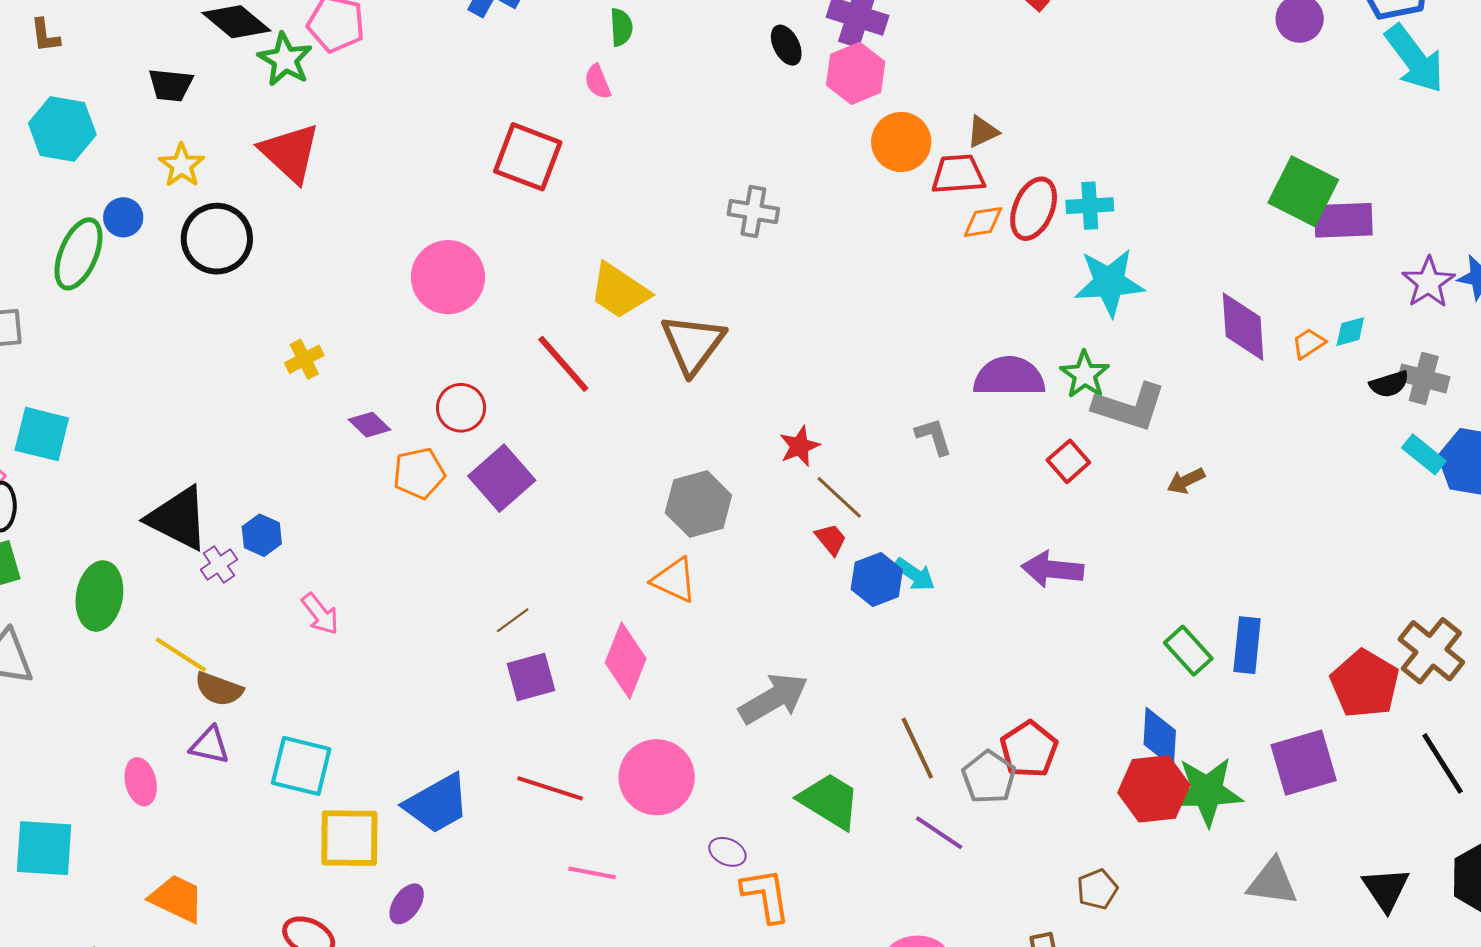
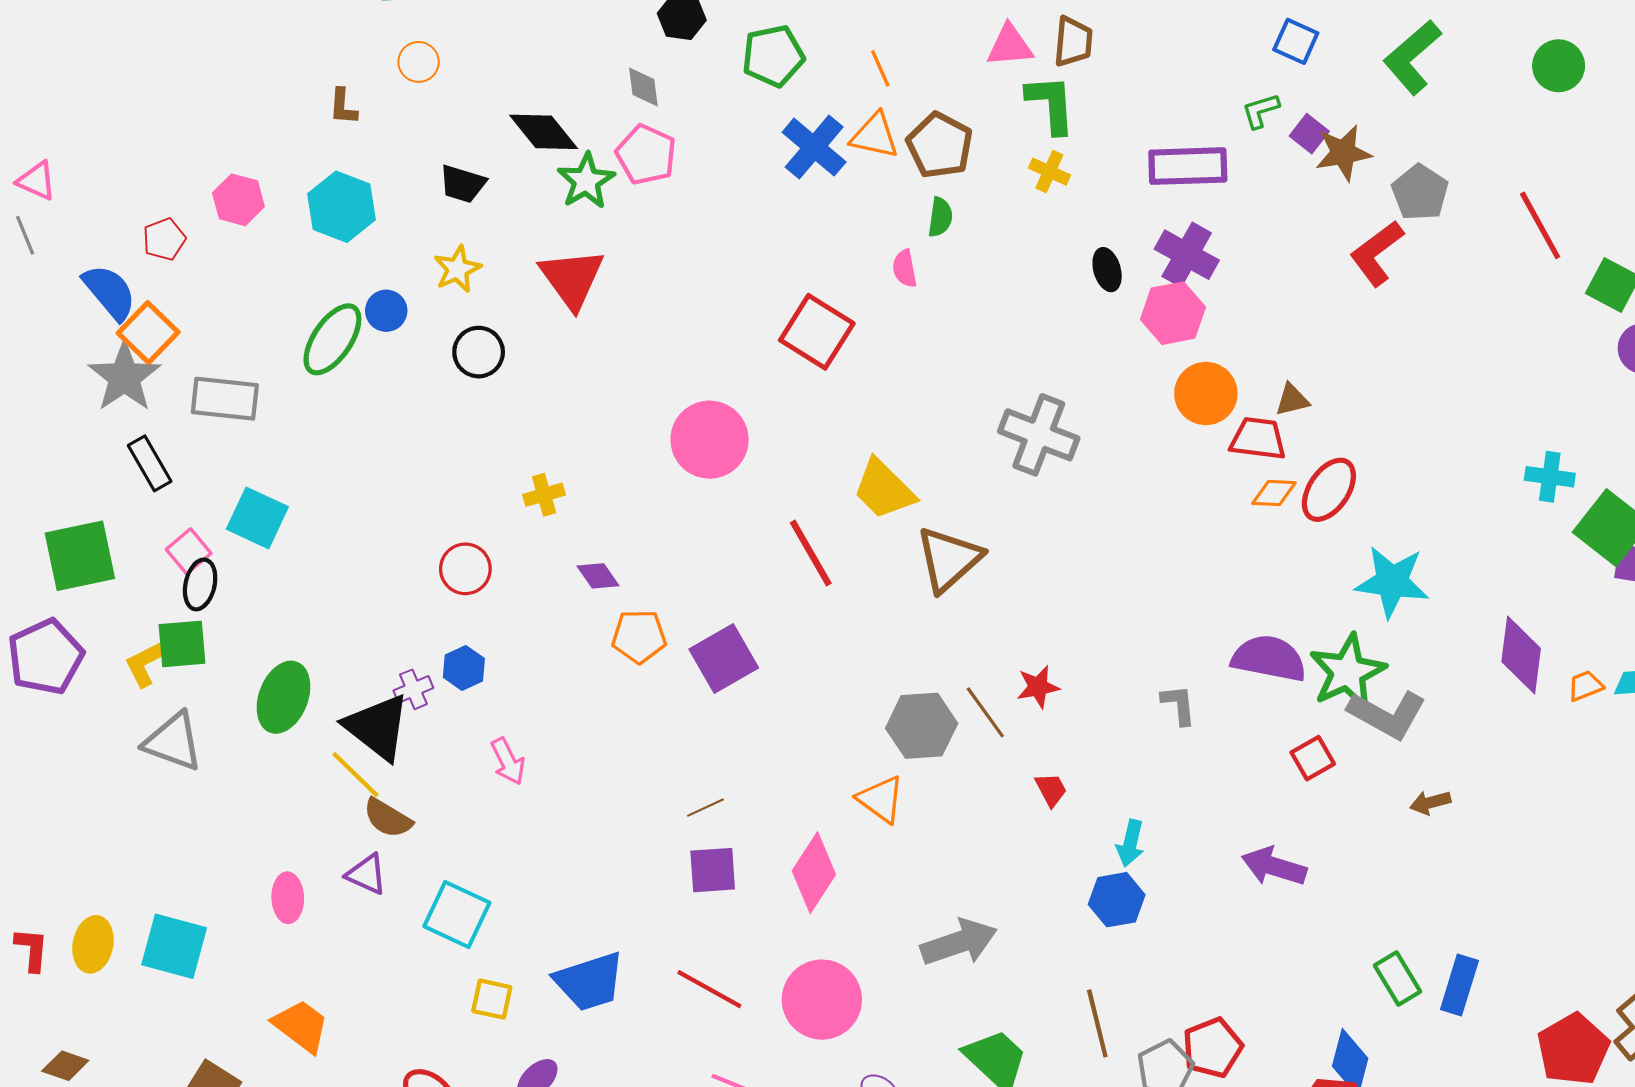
cyan cross: (1090, 206) -> (1550, 477), moved
gray cross: (753, 211) -> (1039, 435), size x1.5
black circle: (217, 239) -> (479, 352), size x0.7
green star: (1085, 375) -> (1348, 672), size x1.5
red circle: (461, 408) -> (465, 569), moved
brown line: (839, 497) -> (985, 712), moved
black triangle: (178, 518) -> (377, 727), moved
cyan arrow: (914, 574) -> (1130, 843), turned 57
blue hexagon: (877, 579) -> (1117, 900), moved
yellow square: (349, 838) -> (492, 999), size x0.6

